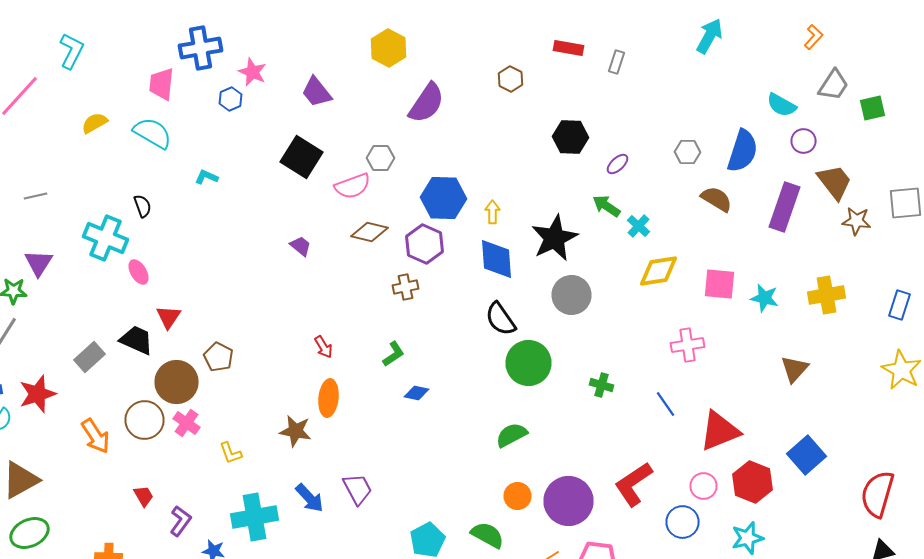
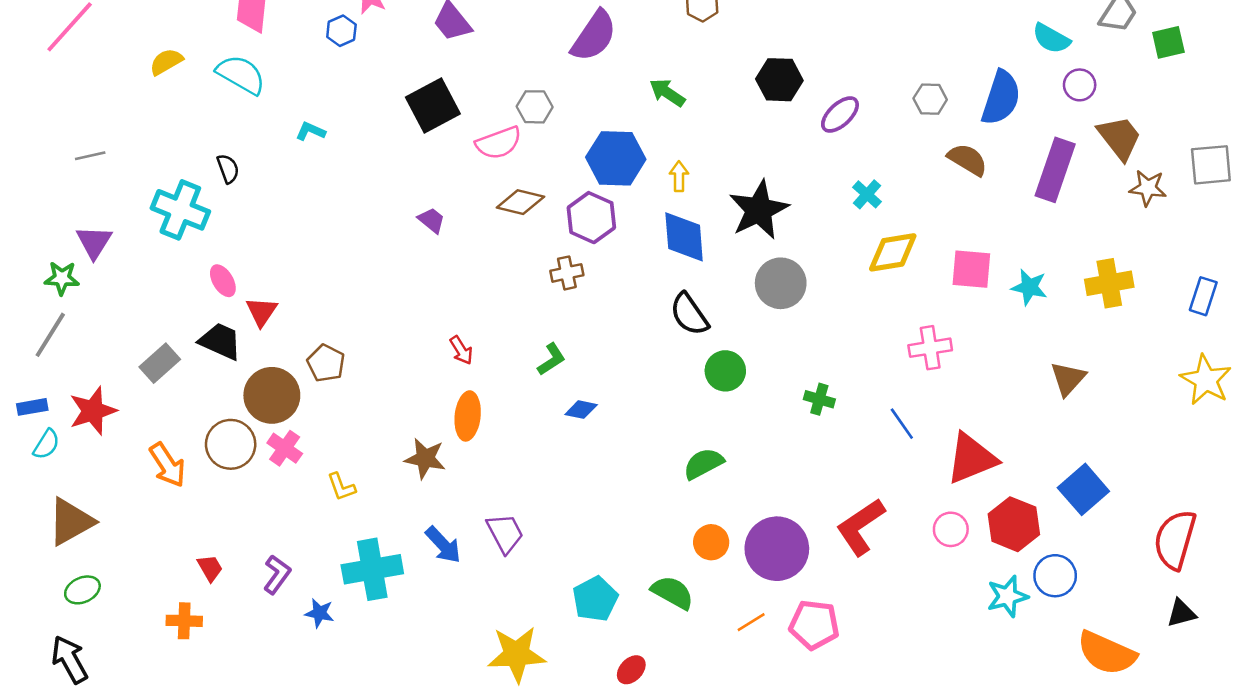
black square: (302, 157) -> (433, 105), turned 30
purple ellipse: (618, 164) -> (840, 115), size x1.4
green arrow: (606, 206) -> (667, 93), moved
pink ellipse: (138, 272) -> (223, 281), moved
green circle: (528, 363) -> (725, 371), size x0.7
red trapezoid: (144, 496) -> (210, 568), moved
blue circle: (682, 522) -> (1055, 576), moved
green ellipse: (30, 533) -> (82, 590), size x0.7

